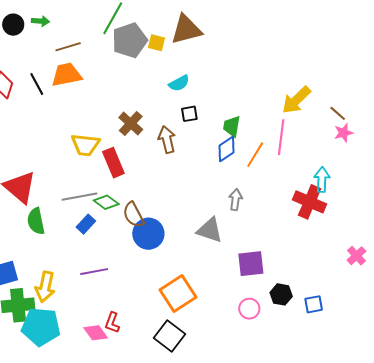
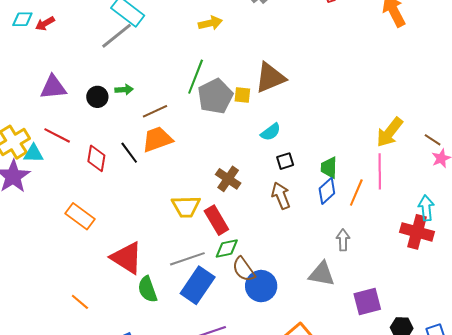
brown arrow: (167, 140) -> (281, 196), moved
green diamond: (106, 202) -> (227, 249), moved, turned -40
blue rectangle: (86, 224) -> (198, 285), size x1.8

